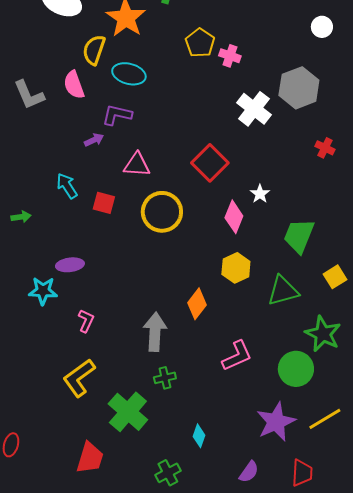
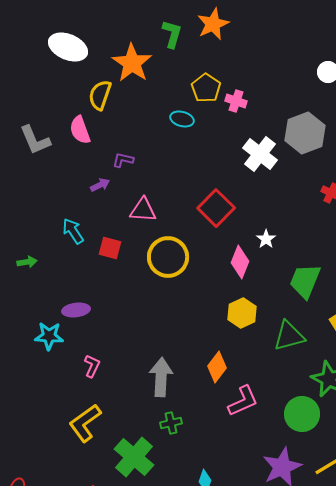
cyan ellipse: (129, 74) -> (182, 119), moved, size x0.7
purple L-shape: (117, 115) -> (123, 160), size x0.7
orange diamond: (197, 304) -> (217, 367), moved

